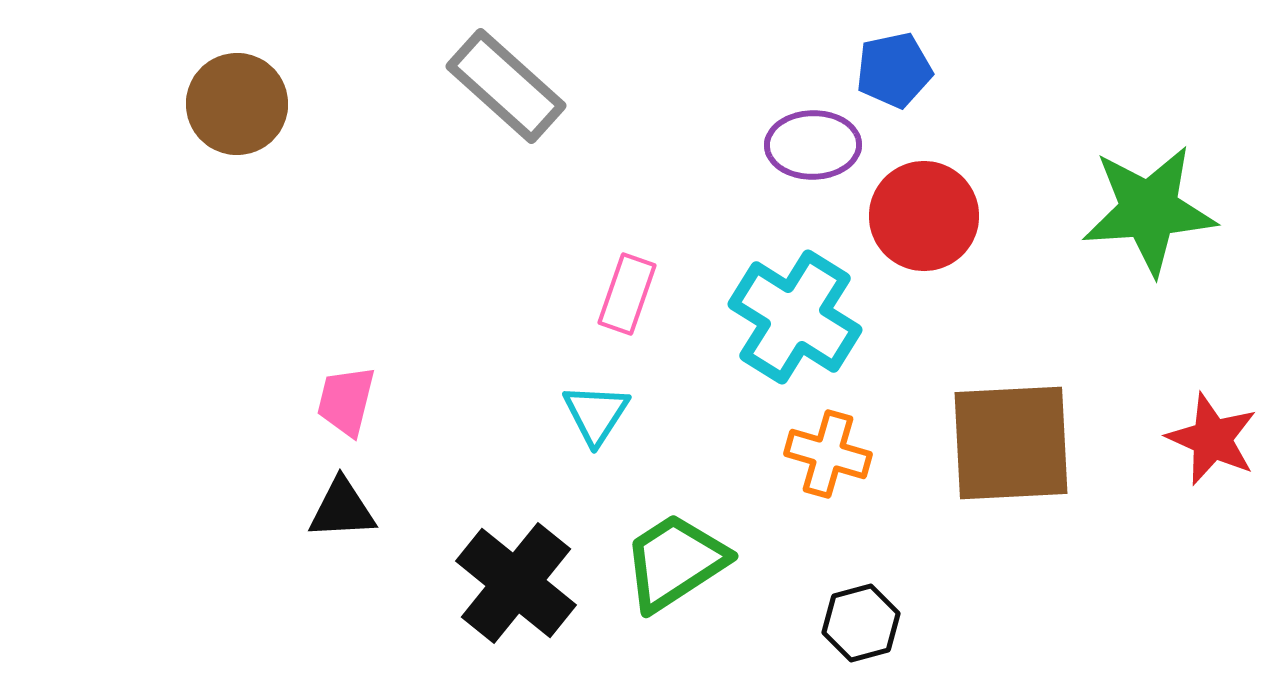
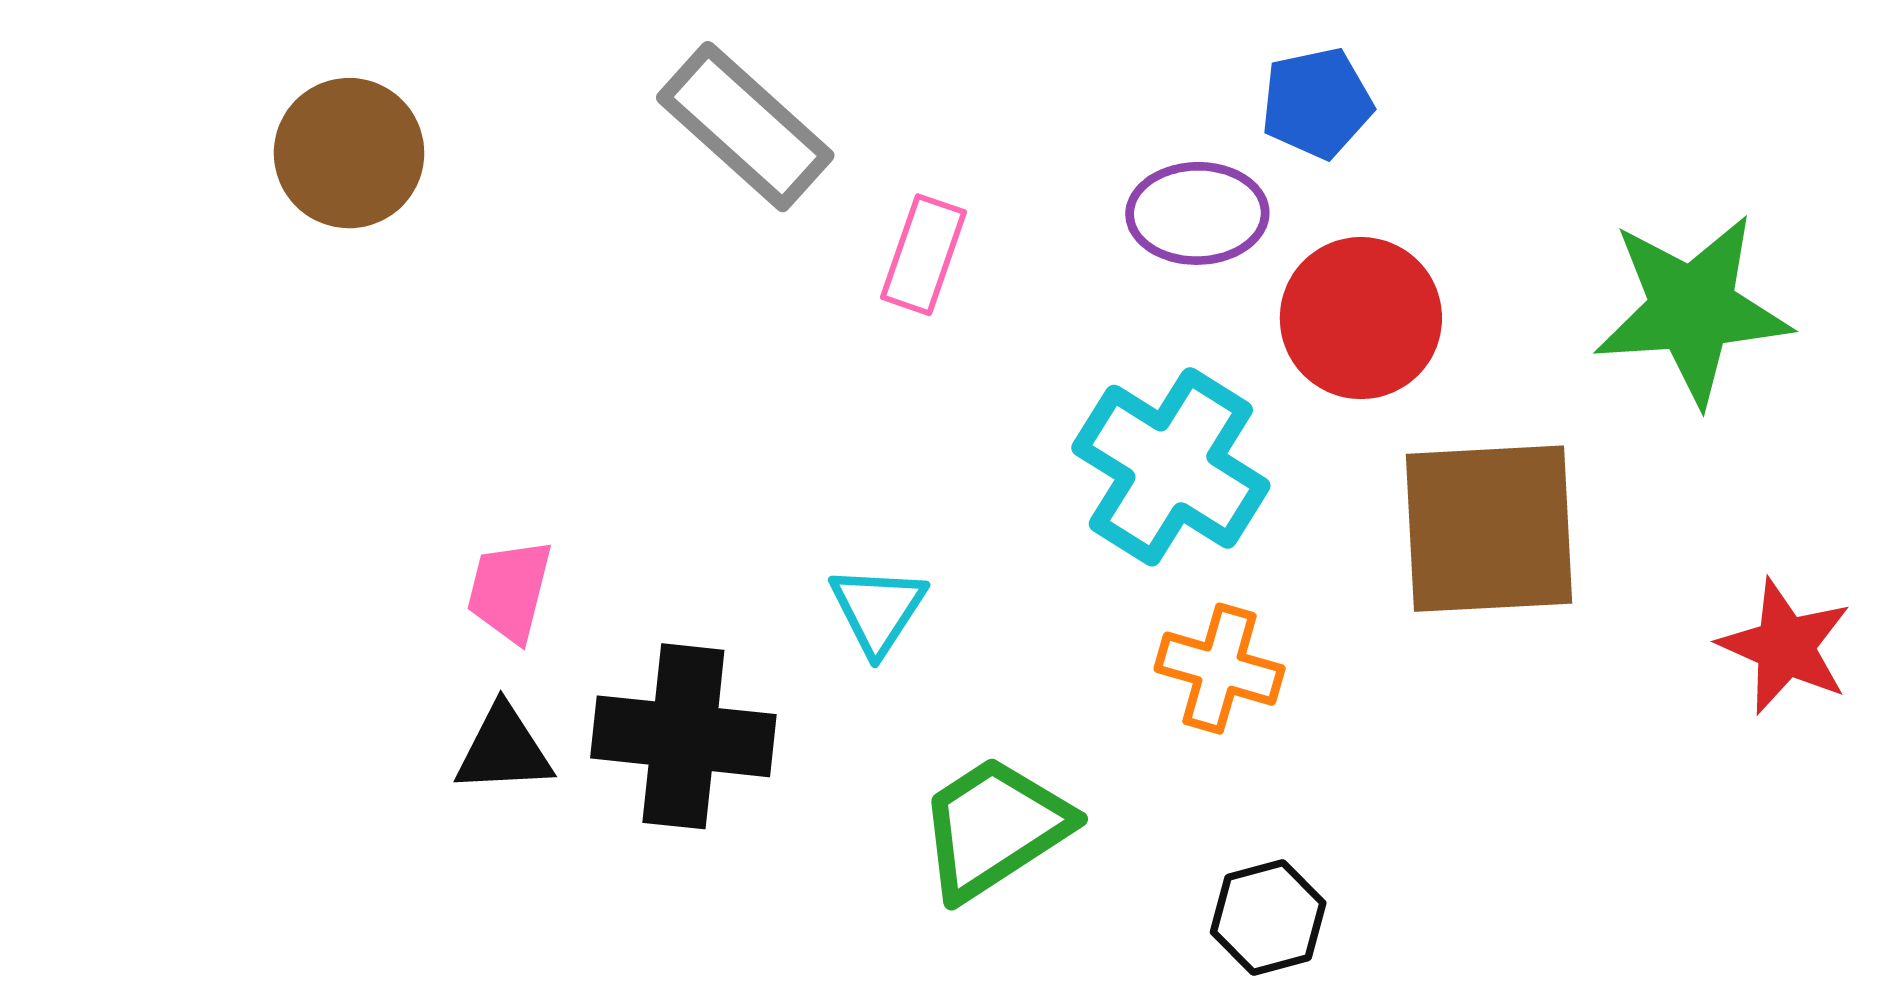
pink rectangle: (627, 294) -> (923, 255), moved
brown square: (1011, 443) -> (1489, 529), moved
black cross: (516, 583) -> (683, 736), moved, turned -33

